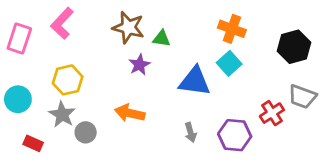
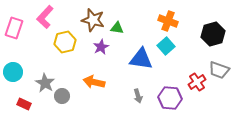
yellow hexagon: (68, 80) -> (65, 42), moved

